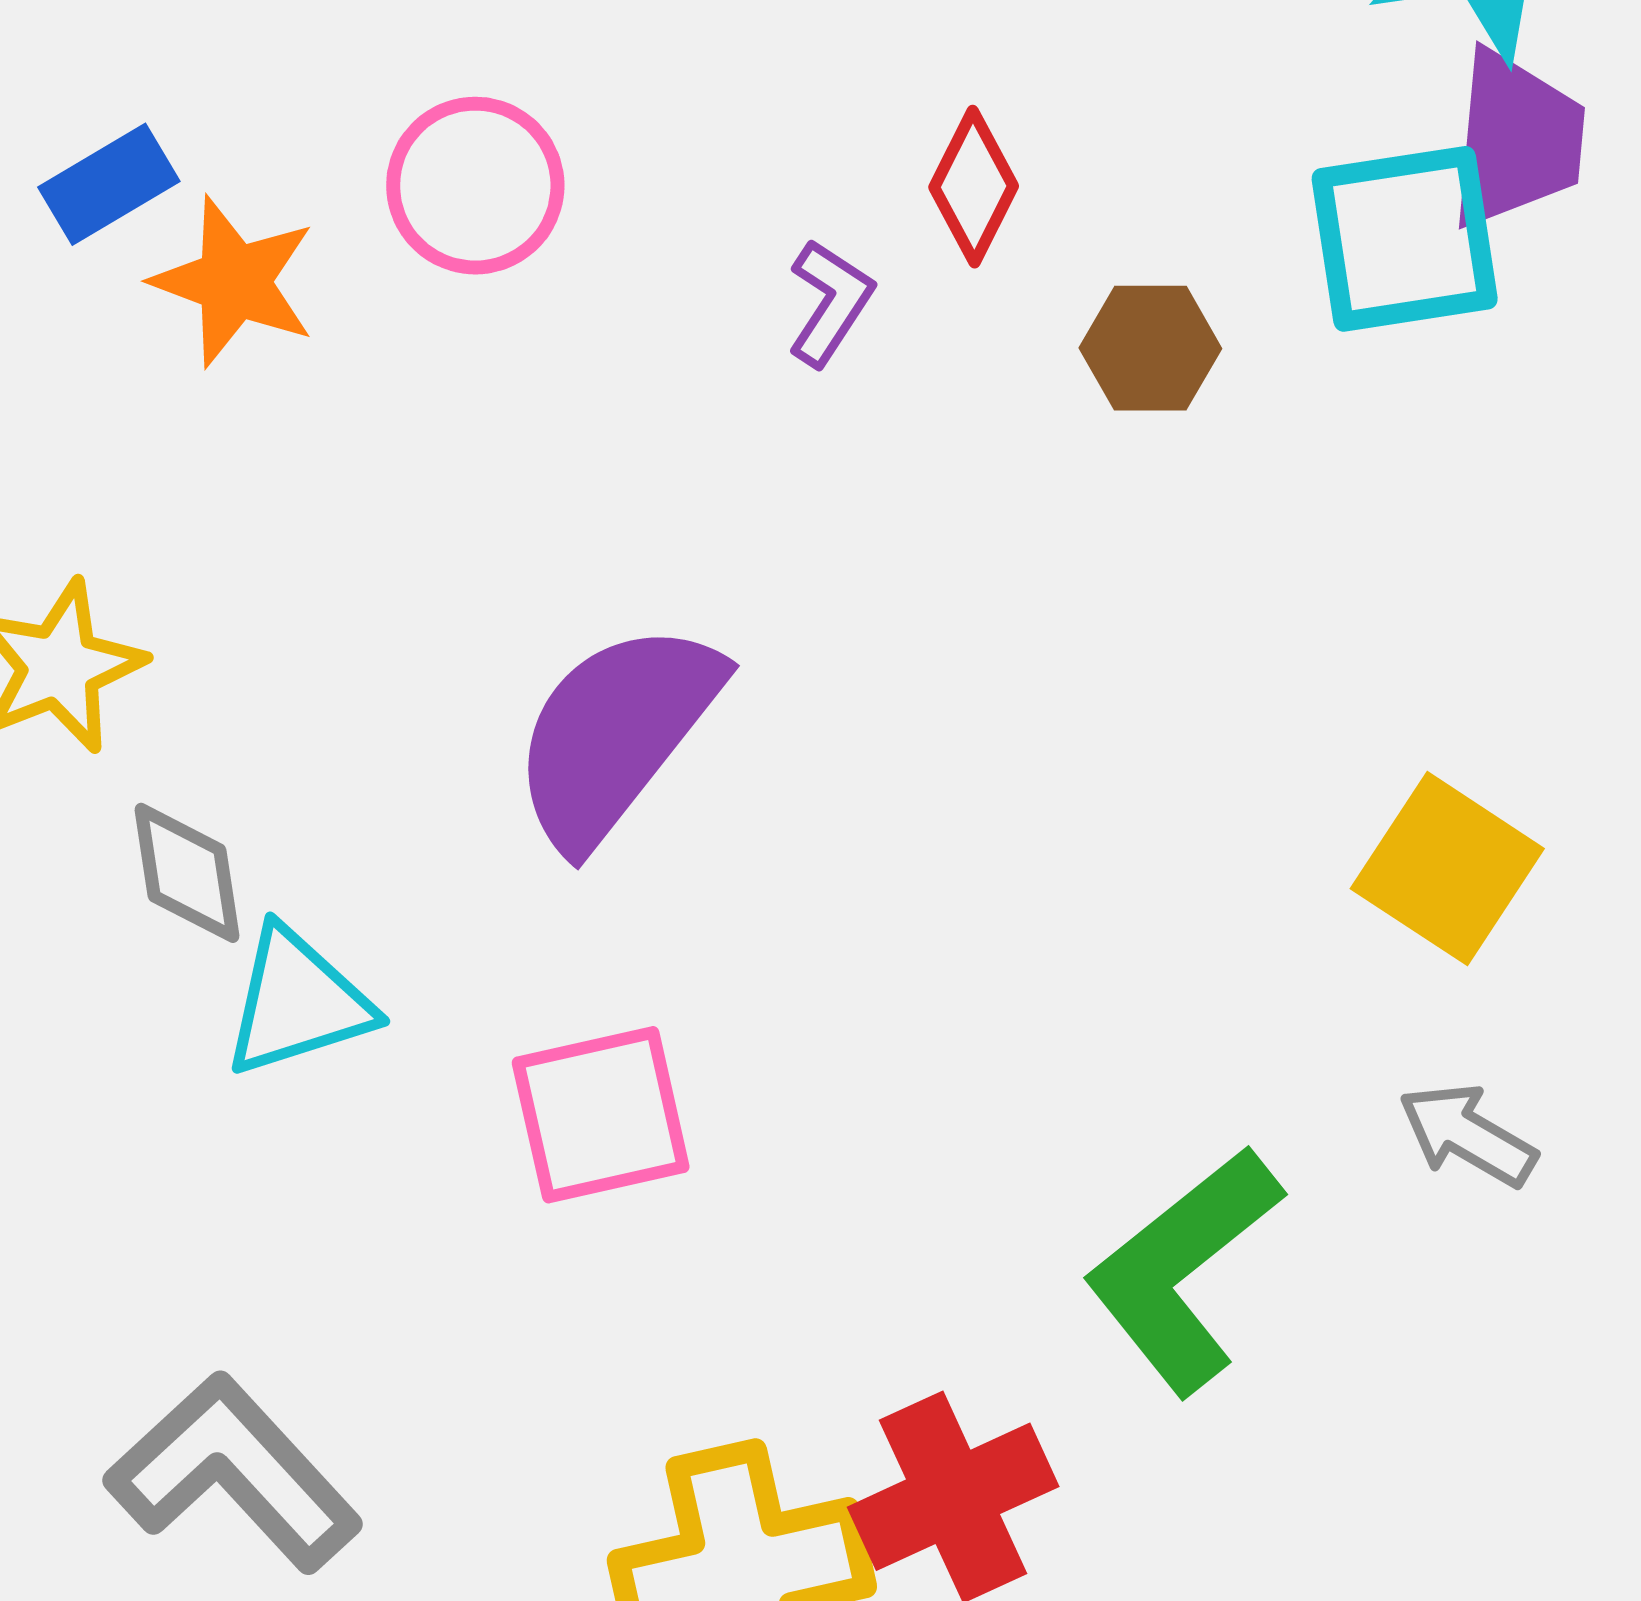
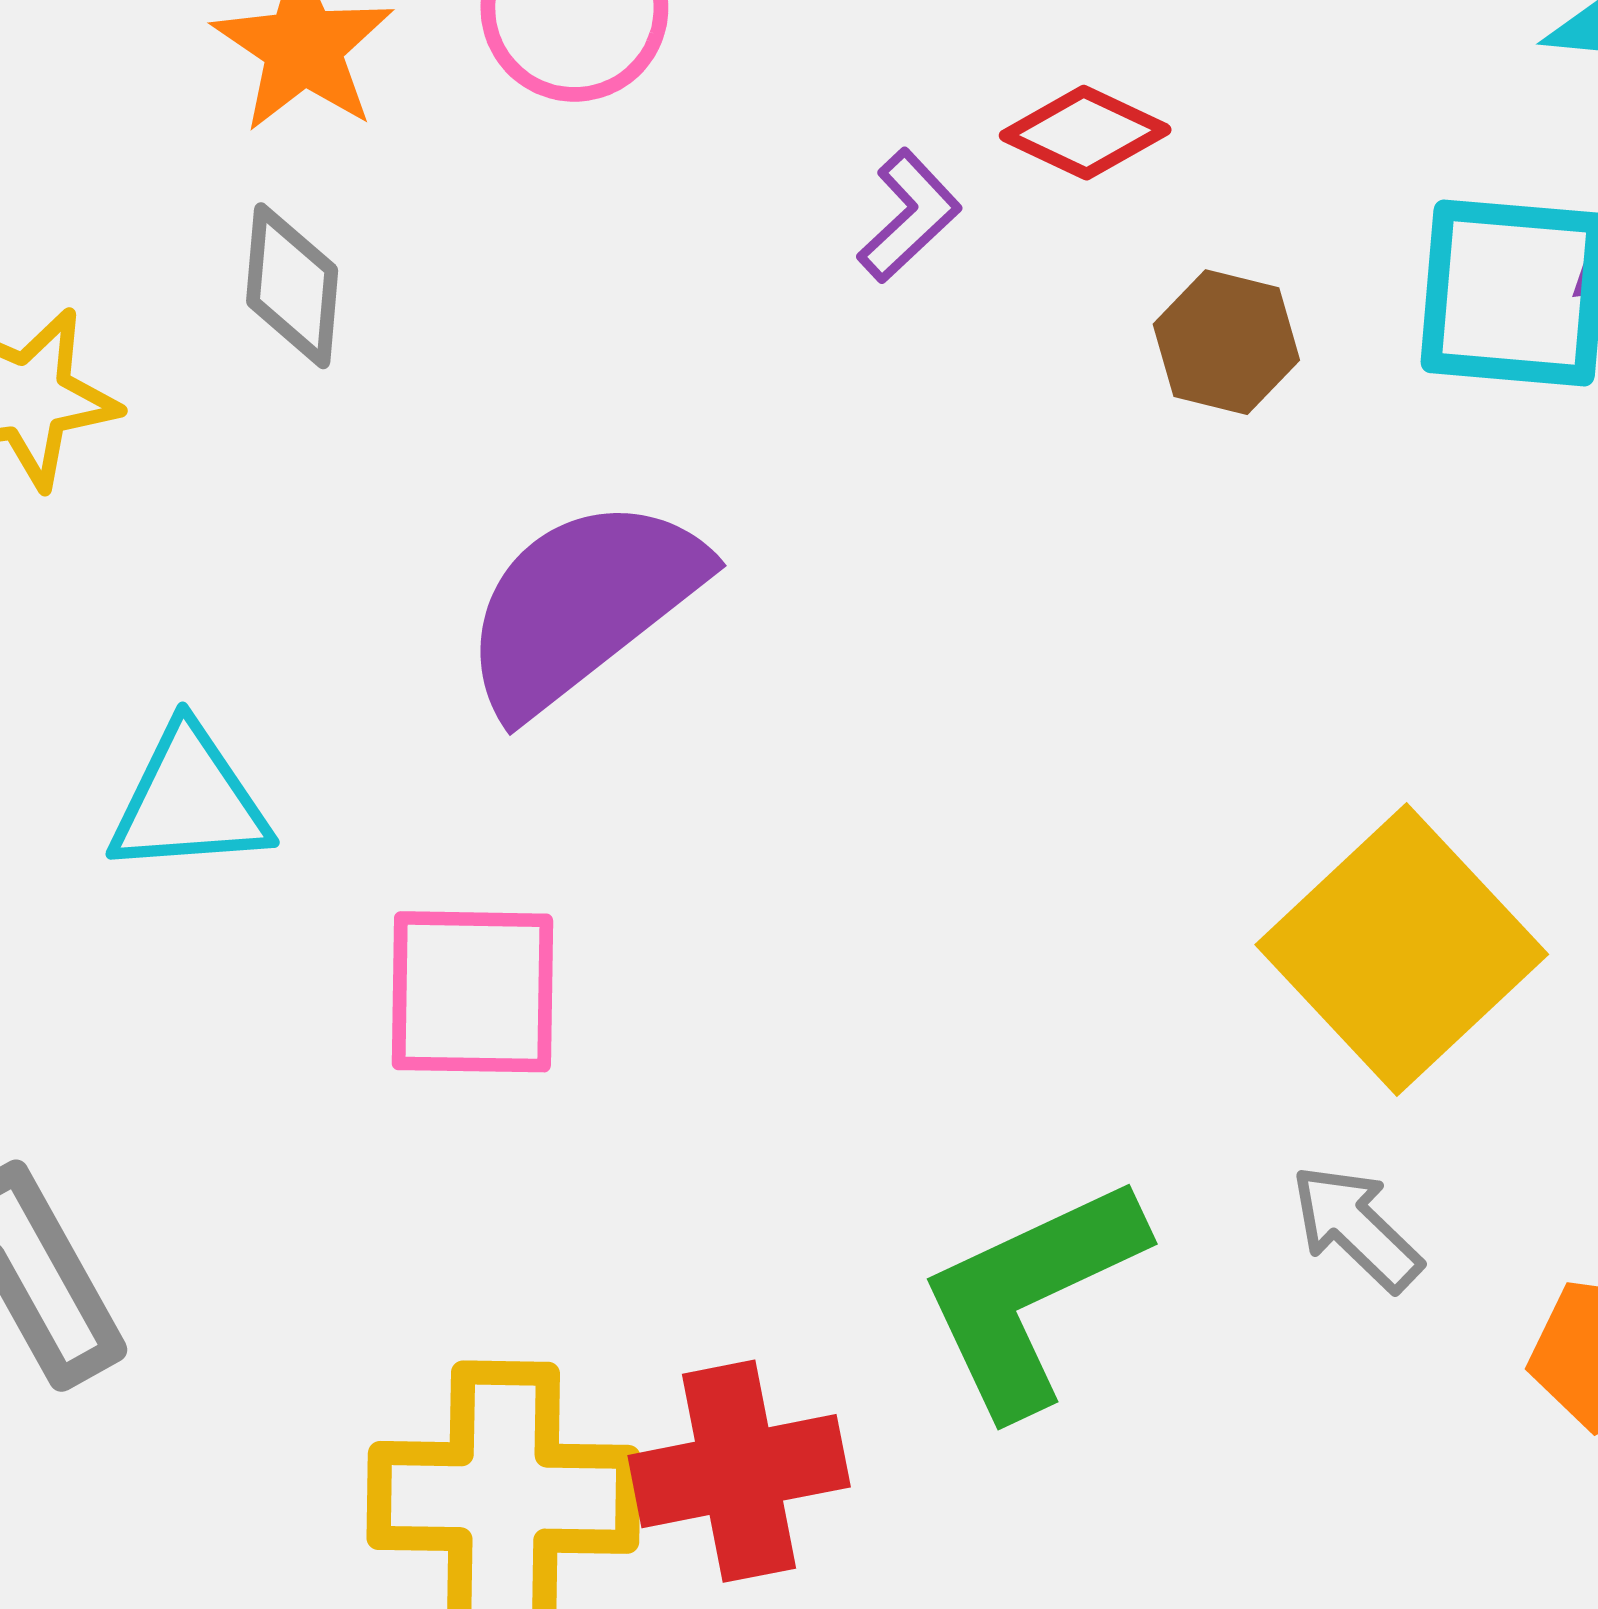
red diamond: (974, 187) -> (1085, 133), turned 75
yellow square: (1447, 869) -> (1402, 949), size x1.4
gray diamond: (187, 873) -> (292, 286), moved

